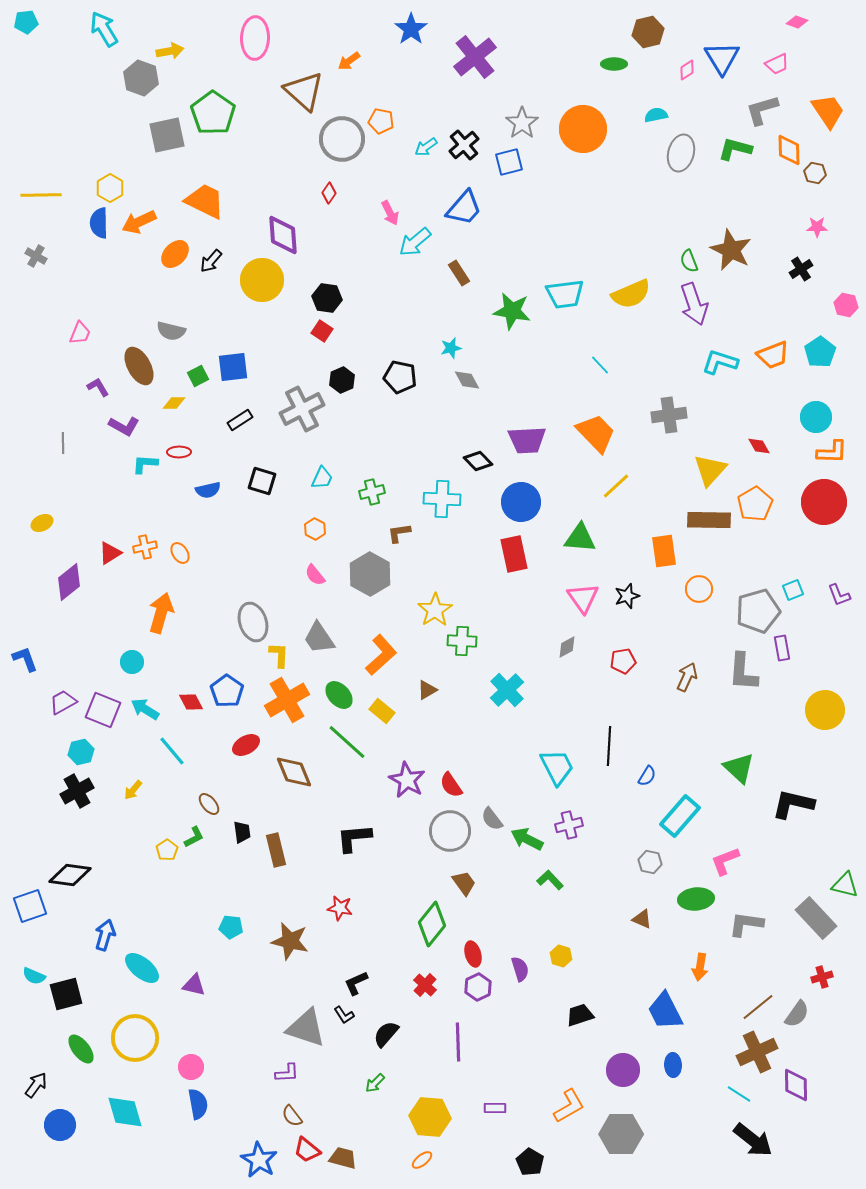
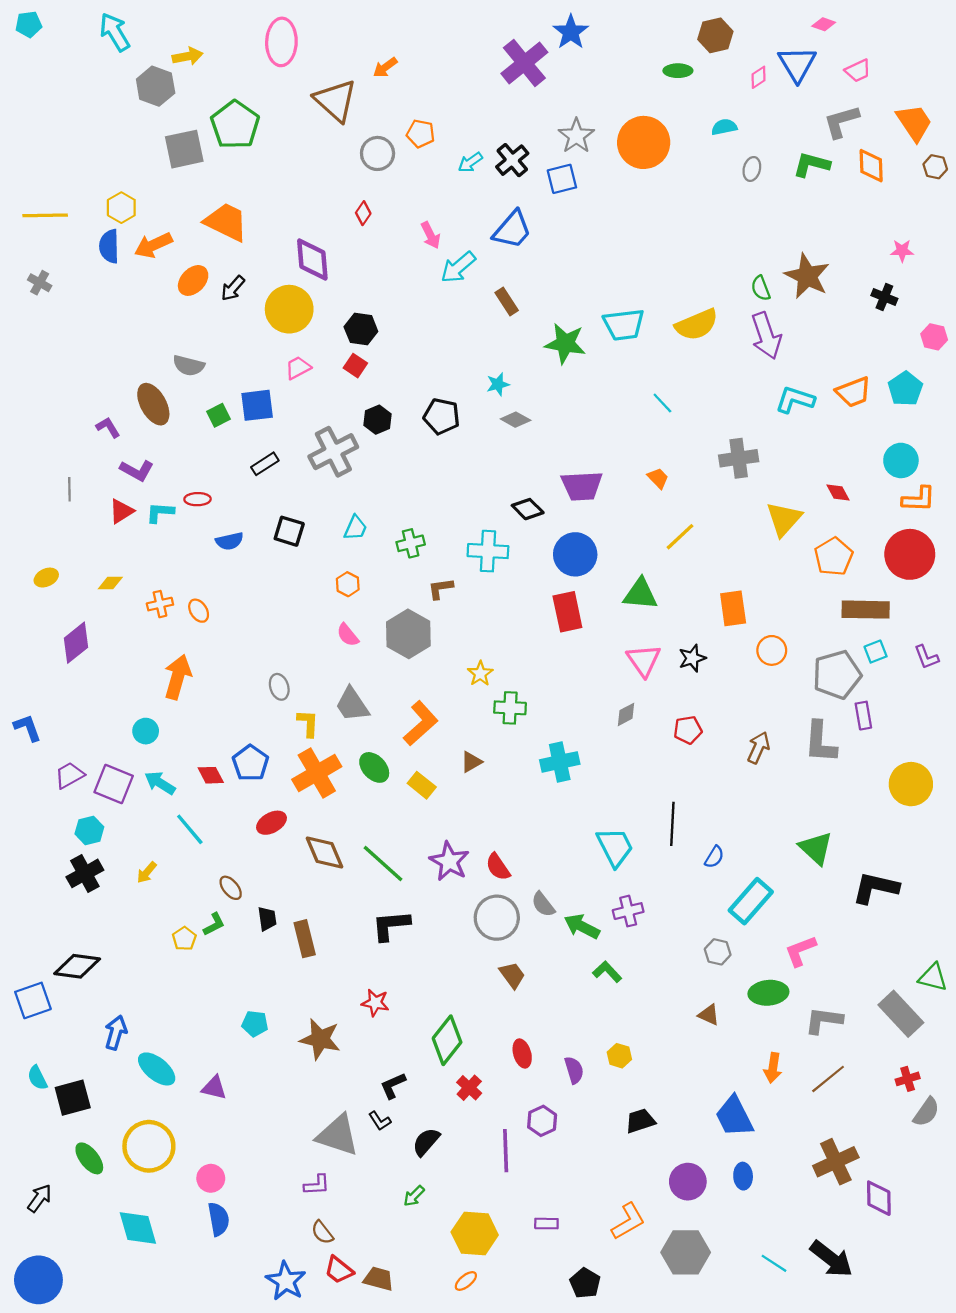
pink diamond: (797, 22) -> (824, 24), moved
blue star: (411, 29) -> (571, 32), moved
gray circle: (342, 139) -> (378, 153), size x0.7
gray ellipse: (681, 153) -> (752, 169), size x0.6
brown hexagon: (815, 173) -> (935, 167), moved
black cross: (801, 269) -> (884, 297), turned -35
pink trapezoid: (80, 333) -> (298, 368), moved, turned -140
gray diamond: (467, 380) -> (516, 420), turned -32
yellow diamond: (174, 403) -> (110, 583), moved
orange trapezoid: (596, 433) -> (658, 478), size x0.5
brown rectangle: (709, 520) -> (866, 610), moved
red triangle: (110, 553) -> (121, 511), moved
yellow star: (435, 610) -> (480, 674), size x0.7
gray ellipse: (253, 622) -> (279, 687), size x0.6
cyan cross: (507, 690) -> (560, 762), turned 32
green line: (347, 742) -> (383, 864), moved
green diamond: (432, 924) -> (447, 1040), moved
cyan semicircle: (34, 976) -> (37, 1078), turned 40
purple hexagon: (478, 987) -> (542, 1121), moved
brown line: (758, 1007) -> (828, 1079), moved
gray semicircle: (797, 1014) -> (926, 1112), moved
cyan line: (739, 1094) -> (774, 1263), moved
blue circle: (60, 1125) -> (38, 1280), moved, size x1.4

